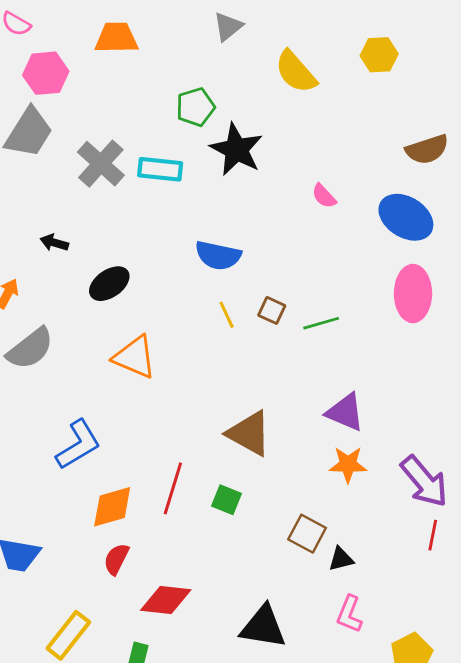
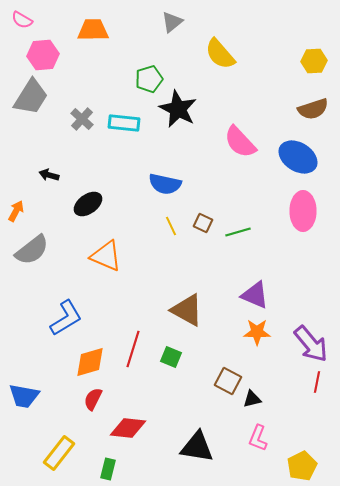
yellow hexagon: (379, 55) -> (314, 61), moved
gray cross: (101, 164) -> (82, 119), size x0.7
pink semicircle: (324, 196) -> (240, 142), size x1.8

